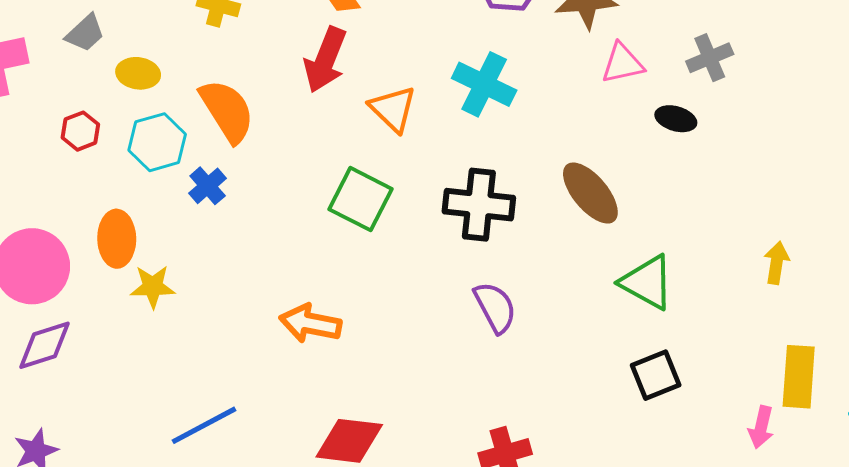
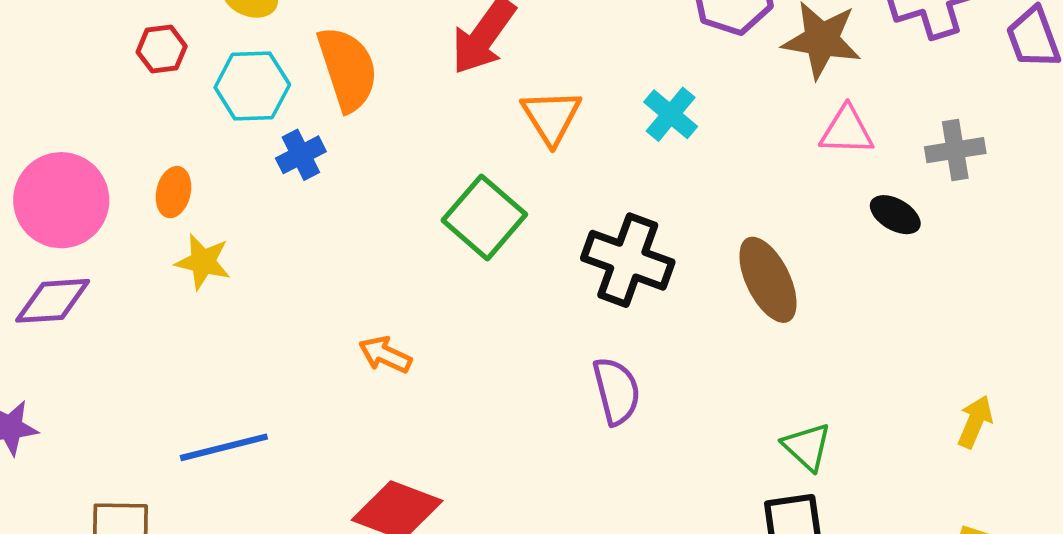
cyan cross: (484, 84) -> (671, 114), size x0.7
orange ellipse: (117, 239) -> (173, 192), size x0.7
green triangle: (647, 282) -> (807, 447), moved, size x0.7
orange arrow: (310, 323) -> (385, 355), size x0.7

